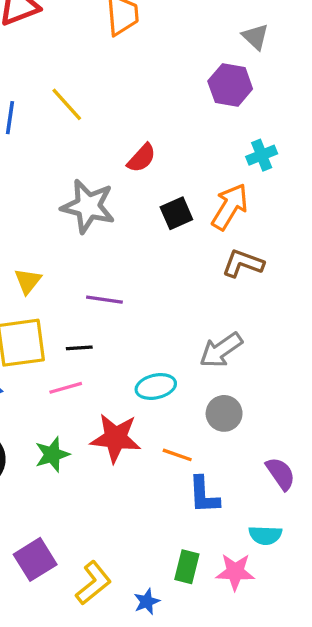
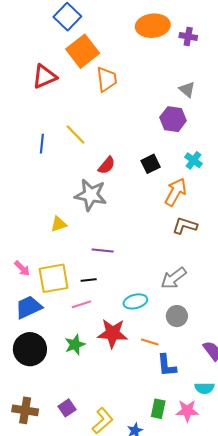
cyan cross: (262, 155) -> (193, 160), turned -30
red semicircle: (142, 158) -> (107, 165), moved
black square: (176, 213) -> (151, 164), moved
yellow triangle: (28, 281) -> (59, 224), moved, turned 36
purple square: (35, 559) -> (67, 408), size x0.7

